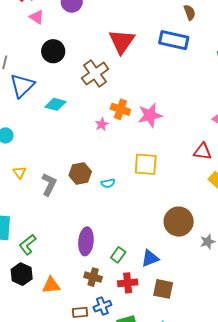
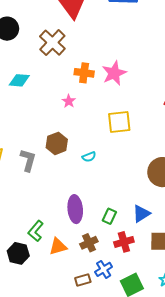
pink star: (102, 124) -> (69, 101), moved
cyan semicircle: (108, 183) -> (89, 157), moved
green L-shape: (28, 245) -> (36, 231), moved
brown cross: (93, 277) -> (89, 243), turned -30
orange triangle: (51, 285) -> (58, 246), moved

